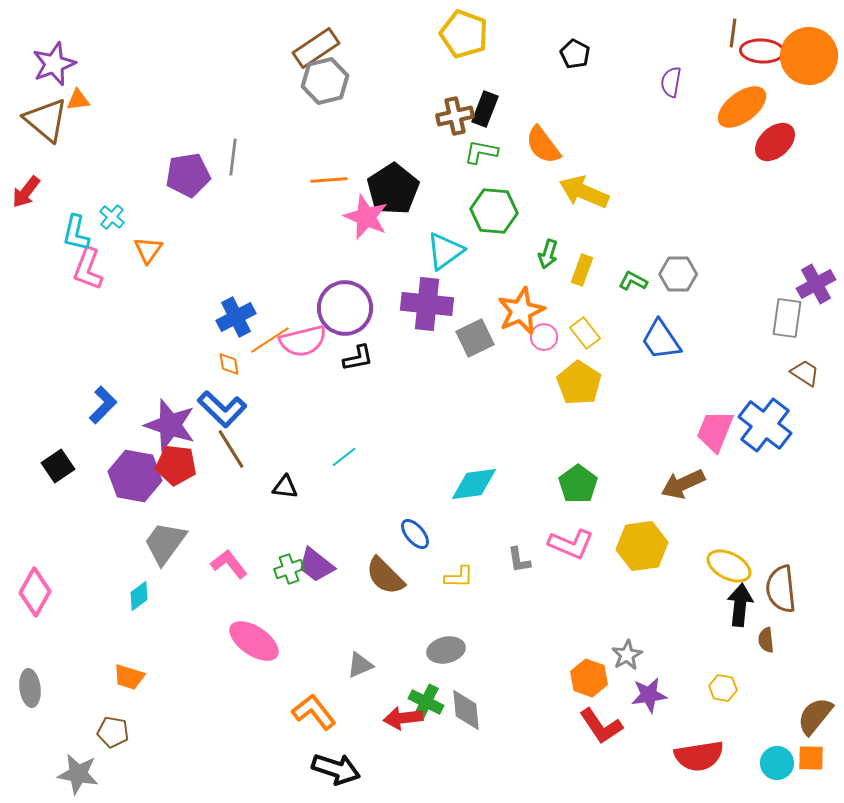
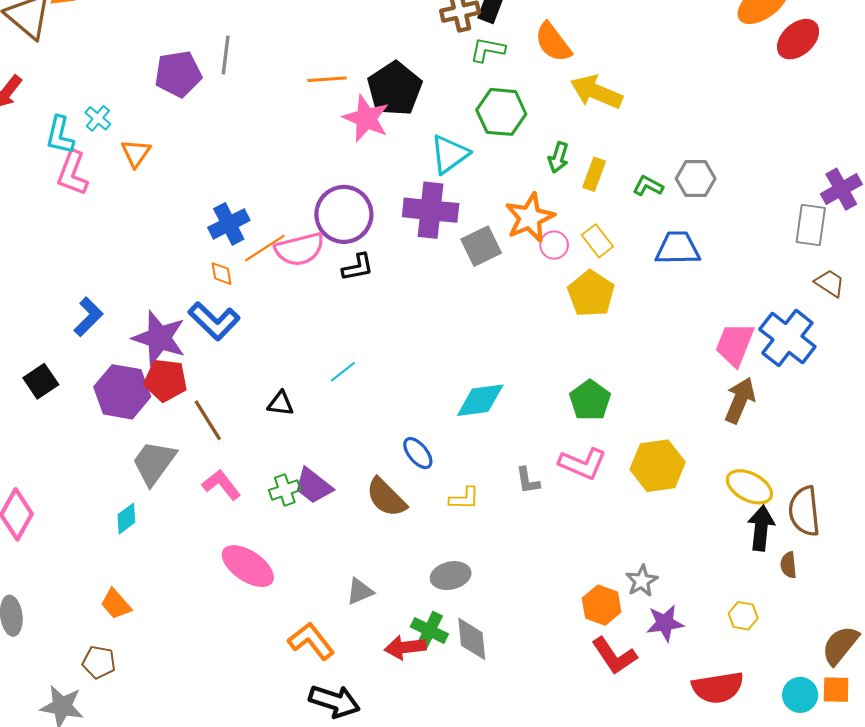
blue trapezoid: (661, 340) -> (678, 248), turned 123
brown line: (231, 449) -> (208, 420), moved
brown arrow: (683, 484) -> (740, 400), moved, turned 138
orange trapezoid: (129, 677) -> (116, 604), turned 32

